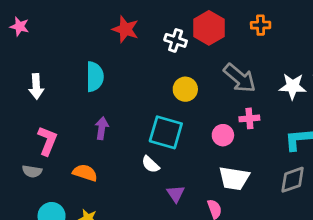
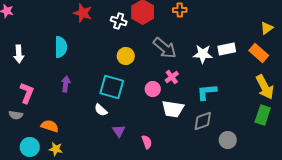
pink cross: (249, 118) -> (172, 77), turned -32
orange semicircle: (85, 173) -> (50, 126), moved
white trapezoid: (234, 178) -> (173, 109), moved

